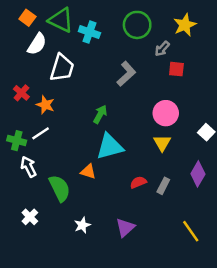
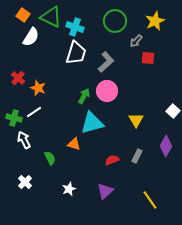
white trapezoid: (62, 68) -> (76, 53), moved
pink circle: (166, 113) -> (107, 91), moved
red semicircle: (138, 182) -> (112, 160), moved
green semicircle: (60, 188) -> (50, 158), size x0.6
yellow line: (191, 231) -> (150, 200), moved

